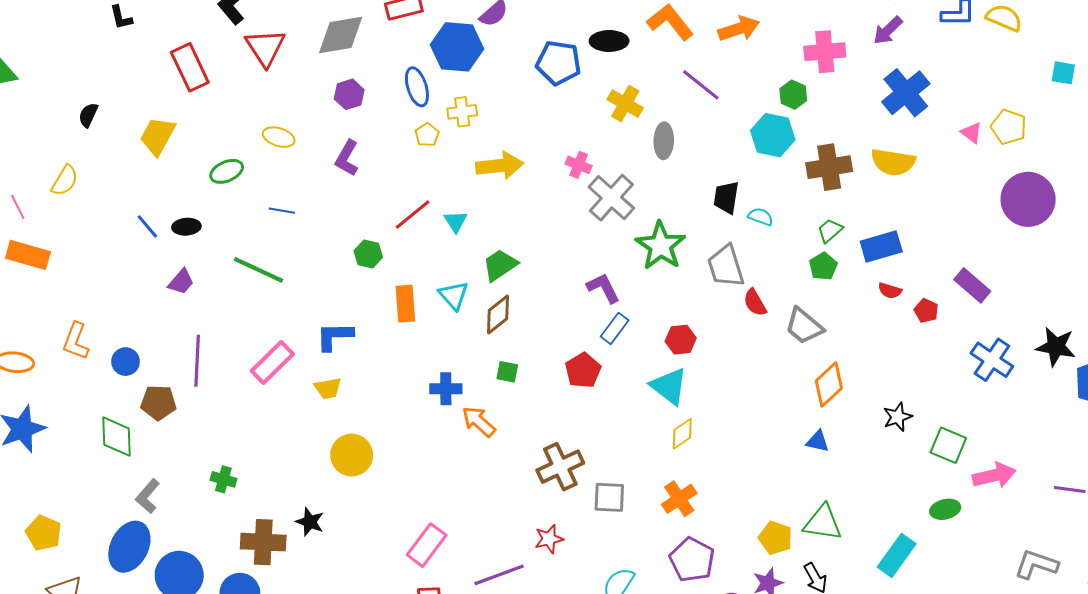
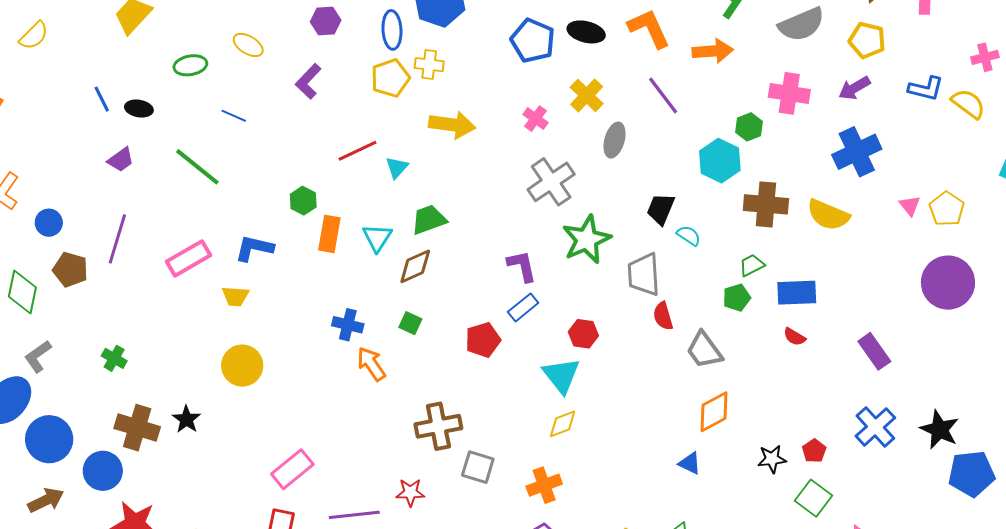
yellow pentagon: (427, 135) -> (390, 78), size x1.6
pink cross: (579, 165) -> (536, 119), moved
green hexagon: (368, 254) -> (303, 201), moved
red pentagon: (926, 311) -> (814, 451), moved

